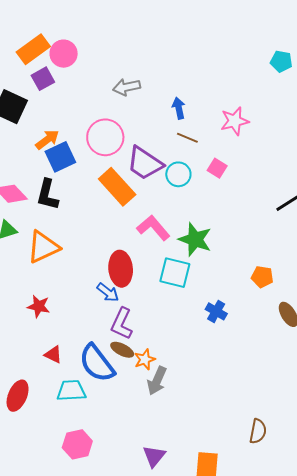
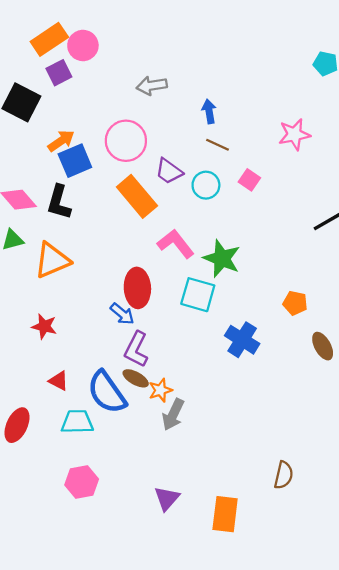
pink star: (235, 121) -> (294, 134), moved
purple trapezoid: (145, 163) -> (169, 171), size x0.7
blue cross: (216, 311) -> (242, 340), size x1.4

